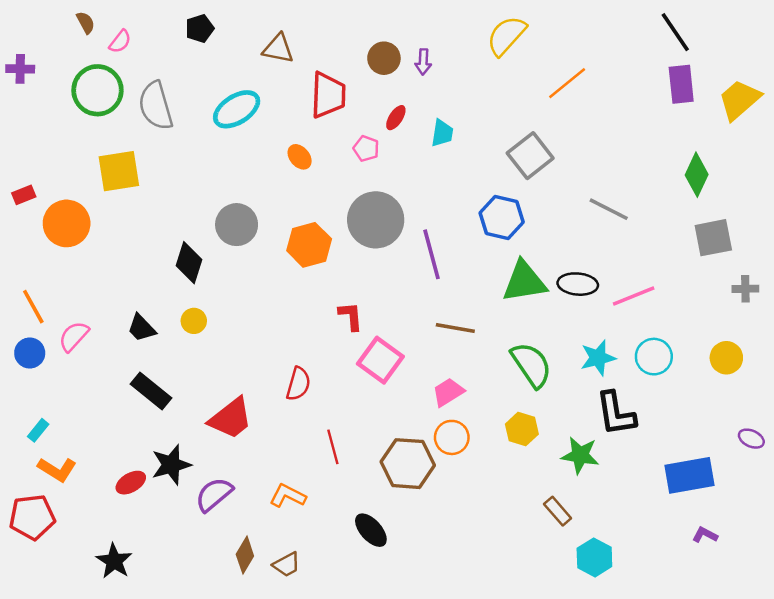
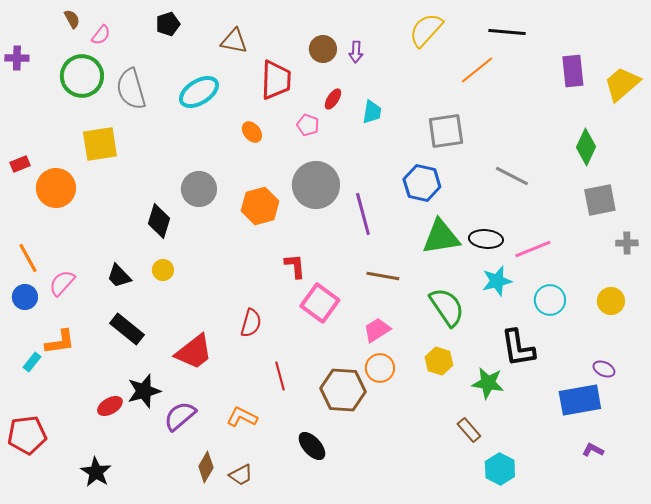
black line: (675, 32) -> (507, 32), moved, turned -51
gray square: (530, 156) -> (446, 131), turned 30
cyan star: (598, 358) -> (497, 281), moved
purple ellipse: (751, 439) -> (604, 369), moved
orange L-shape: (57, 469) -> (60, 342), moved, turned -40

